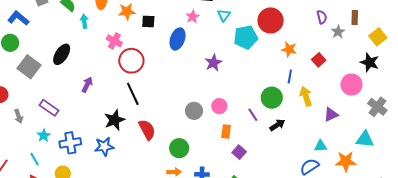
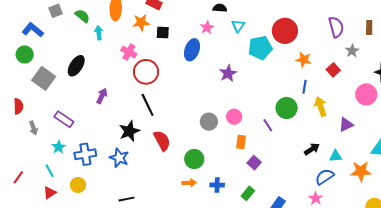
purple semicircle: (322, 17) -> (336, 27), size x1.5
gray star: (338, 32) -> (352, 51), moved
black arrow: (277, 125) -> (312, 149), moved
blue star: (104, 147) -> (119, 158), turned 30

